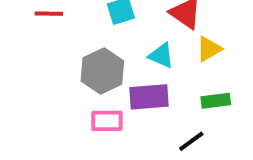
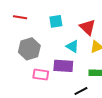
gray hexagon: (102, 71) -> (29, 49), moved

